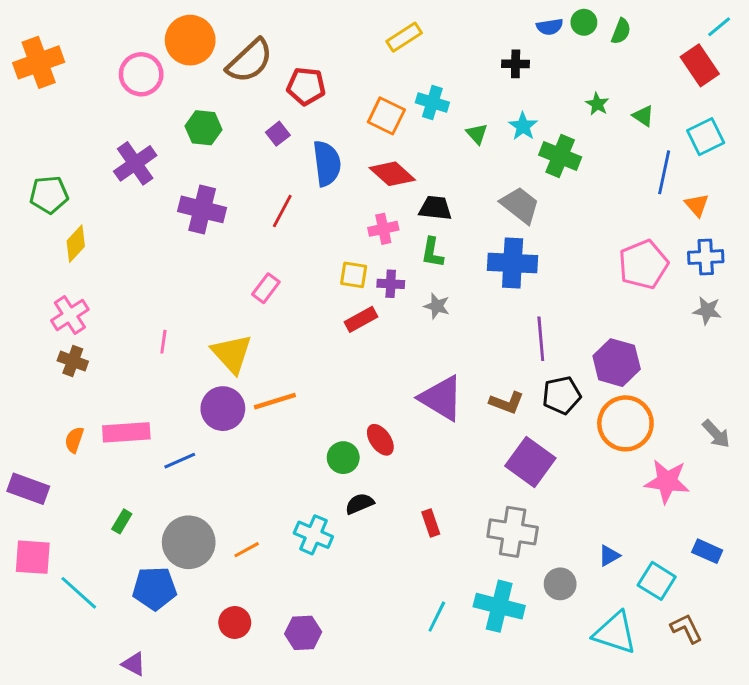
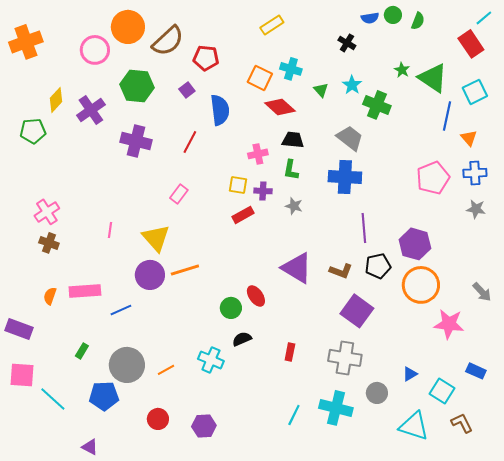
black cross: (516, 64) -> (347, 43), turned 30
green triangle: (643, 116) -> (433, 78), size x2.0
green hexagon: (204, 128) -> (137, 86), size x1.4
red diamond: (392, 174) -> (280, 107), moved
yellow diamond: (76, 244) -> (56, 100), moved
red rectangle: (431, 523) -> (290, 352), turned 30

